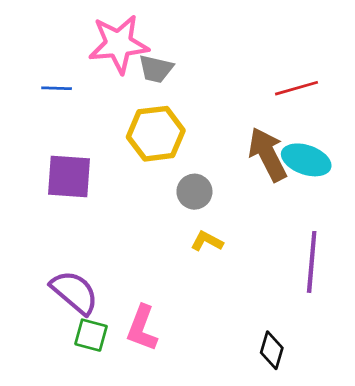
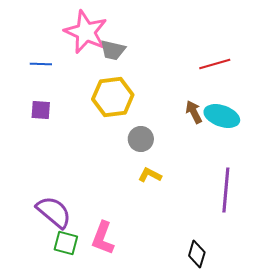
pink star: (119, 44) -> (86, 32), turned 30
brown arrow: (268, 154) -> (194, 112), size x0.6
purple square: (69, 176) -> (41, 110), moved, size x0.6

